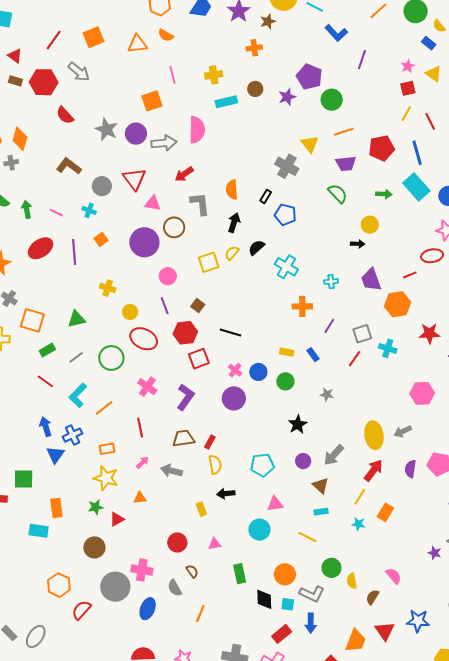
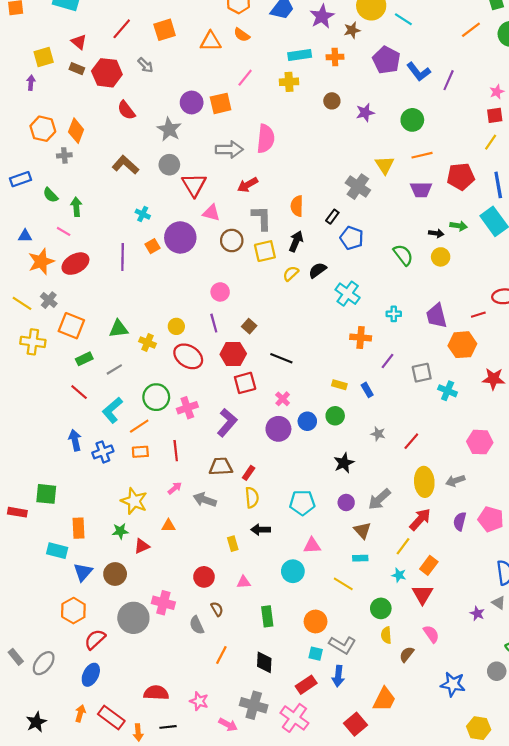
blue L-shape: (336, 33) -> (419, 72), moved
gray arrow: (79, 72) -> (145, 65), size x0.7
pink line: (173, 75) -> (245, 78), turned 48
purple pentagon: (309, 77) -> (386, 60), moved
cyan rectangle: (226, 102) -> (300, 55), moved
purple circle: (136, 134) -> (192, 102), moved
gray circle: (102, 186) -> (169, 165), moved
green semicircle: (338, 194) -> (403, 255), moved
pink line: (56, 213) -> (64, 231), moved
purple circle: (144, 242) -> (180, 237), moved
black arrow: (358, 244) -> (436, 233), moved
red ellipse: (41, 248) -> (75, 264), moved
yellow square: (209, 262) -> (265, 251), moved
yellow cross: (108, 288) -> (147, 343), moved
green circle: (111, 358) -> (156, 397), moved
red line: (355, 359) -> (411, 441), moved
blue circle: (258, 372) -> (307, 421), moved
pink cross: (147, 387) -> (187, 408), turned 30
orange rectangle: (107, 449) -> (140, 452), moved
blue triangle: (55, 455) -> (83, 572), moved
green circle: (332, 568) -> (381, 608), moved
black diamond: (264, 599) -> (264, 662), moved
blue ellipse: (148, 609) -> (91, 675), moved
red triangle: (385, 631) -> (423, 594), moved

